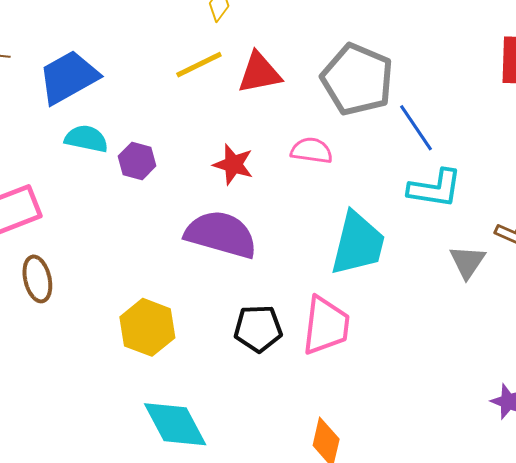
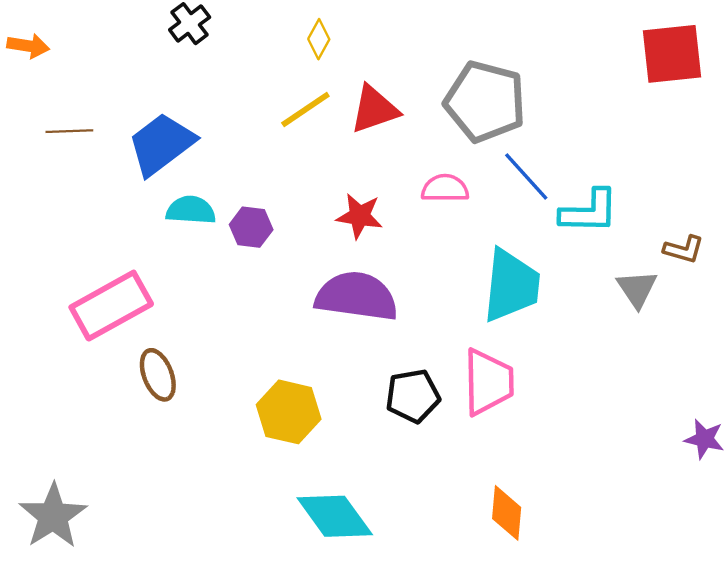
blue line: (416, 128) -> (526, 177), moved

